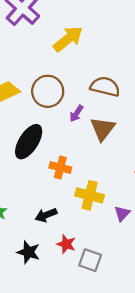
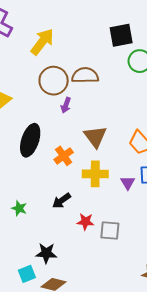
brown circle: (48, 91) -> (54, 81), moved
brown triangle: (103, 129) -> (95, 137), moved
orange cross: (60, 168) -> (64, 156), turned -36
black star: (28, 252) -> (46, 253), moved

